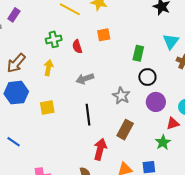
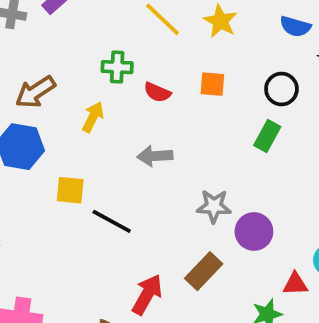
red semicircle: (77, 47) -> (157, 92), turned -64
black circle: (147, 77) -> (281, 89), moved
gray star: (121, 96) -> (214, 206), turned 30
purple circle: (156, 102) -> (254, 231), moved
black line: (88, 115) -> (112, 221), moved, turned -70

